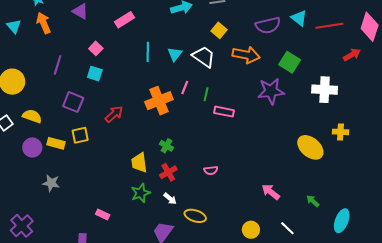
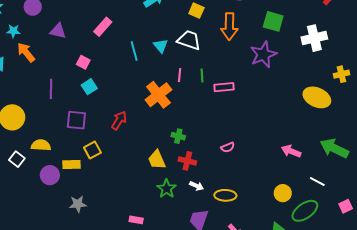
orange arrow: (246, 55) -> (229, 27), turned 96
cyan square: (95, 74) -> (89, 87), turned -35
red cross: (168, 172) -> (187, 161), turned -30
green arrow: (313, 201) -> (334, 148), size x2.0

